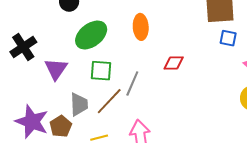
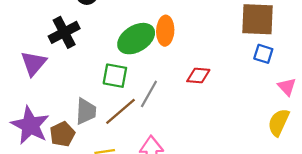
green ellipse: (91, 35) -> (136, 39), moved
black cross: (23, 47) -> (64, 32), moved
purple triangle: (56, 69) -> (34, 63), moved

